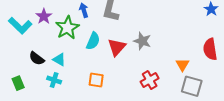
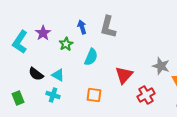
cyan L-shape: (20, 26) -> (20, 42), turned 80
green star: (67, 28) -> (66, 44), size x0.6
gray star: (142, 41) -> (161, 66), moved
red triangle: (117, 47) -> (124, 75), moved

